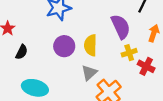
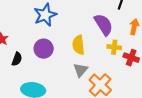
purple circle: (64, 46) -> (44, 49), moved
yellow cross: (129, 53) -> (114, 47), turned 32

